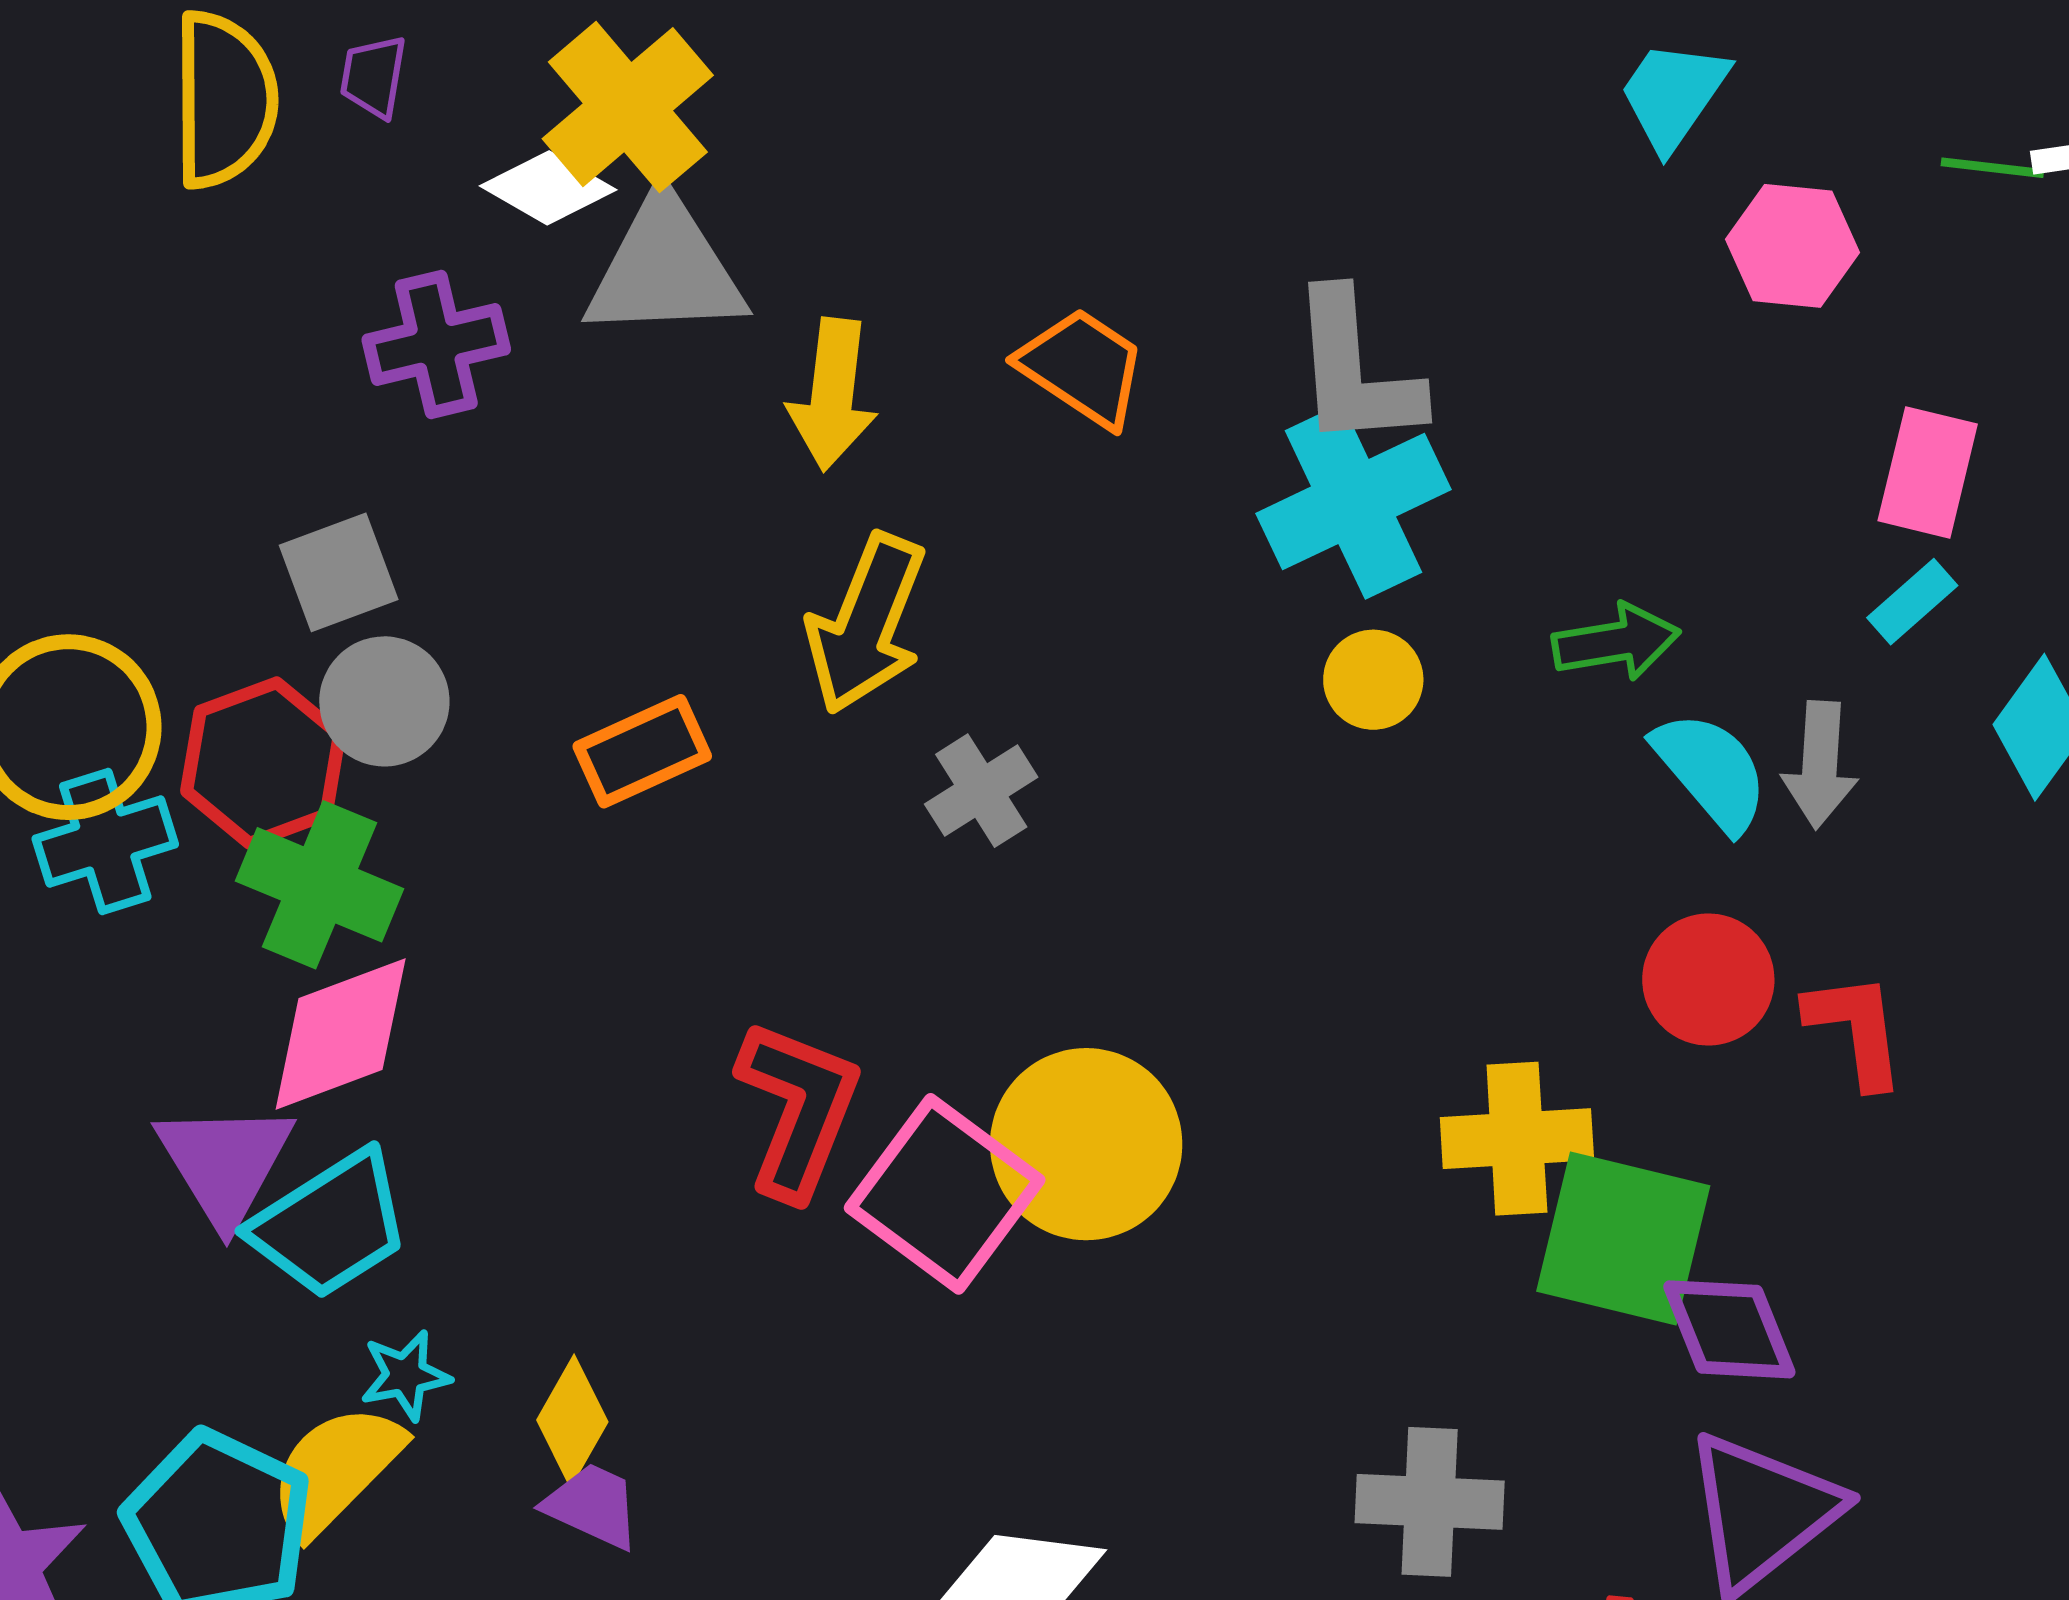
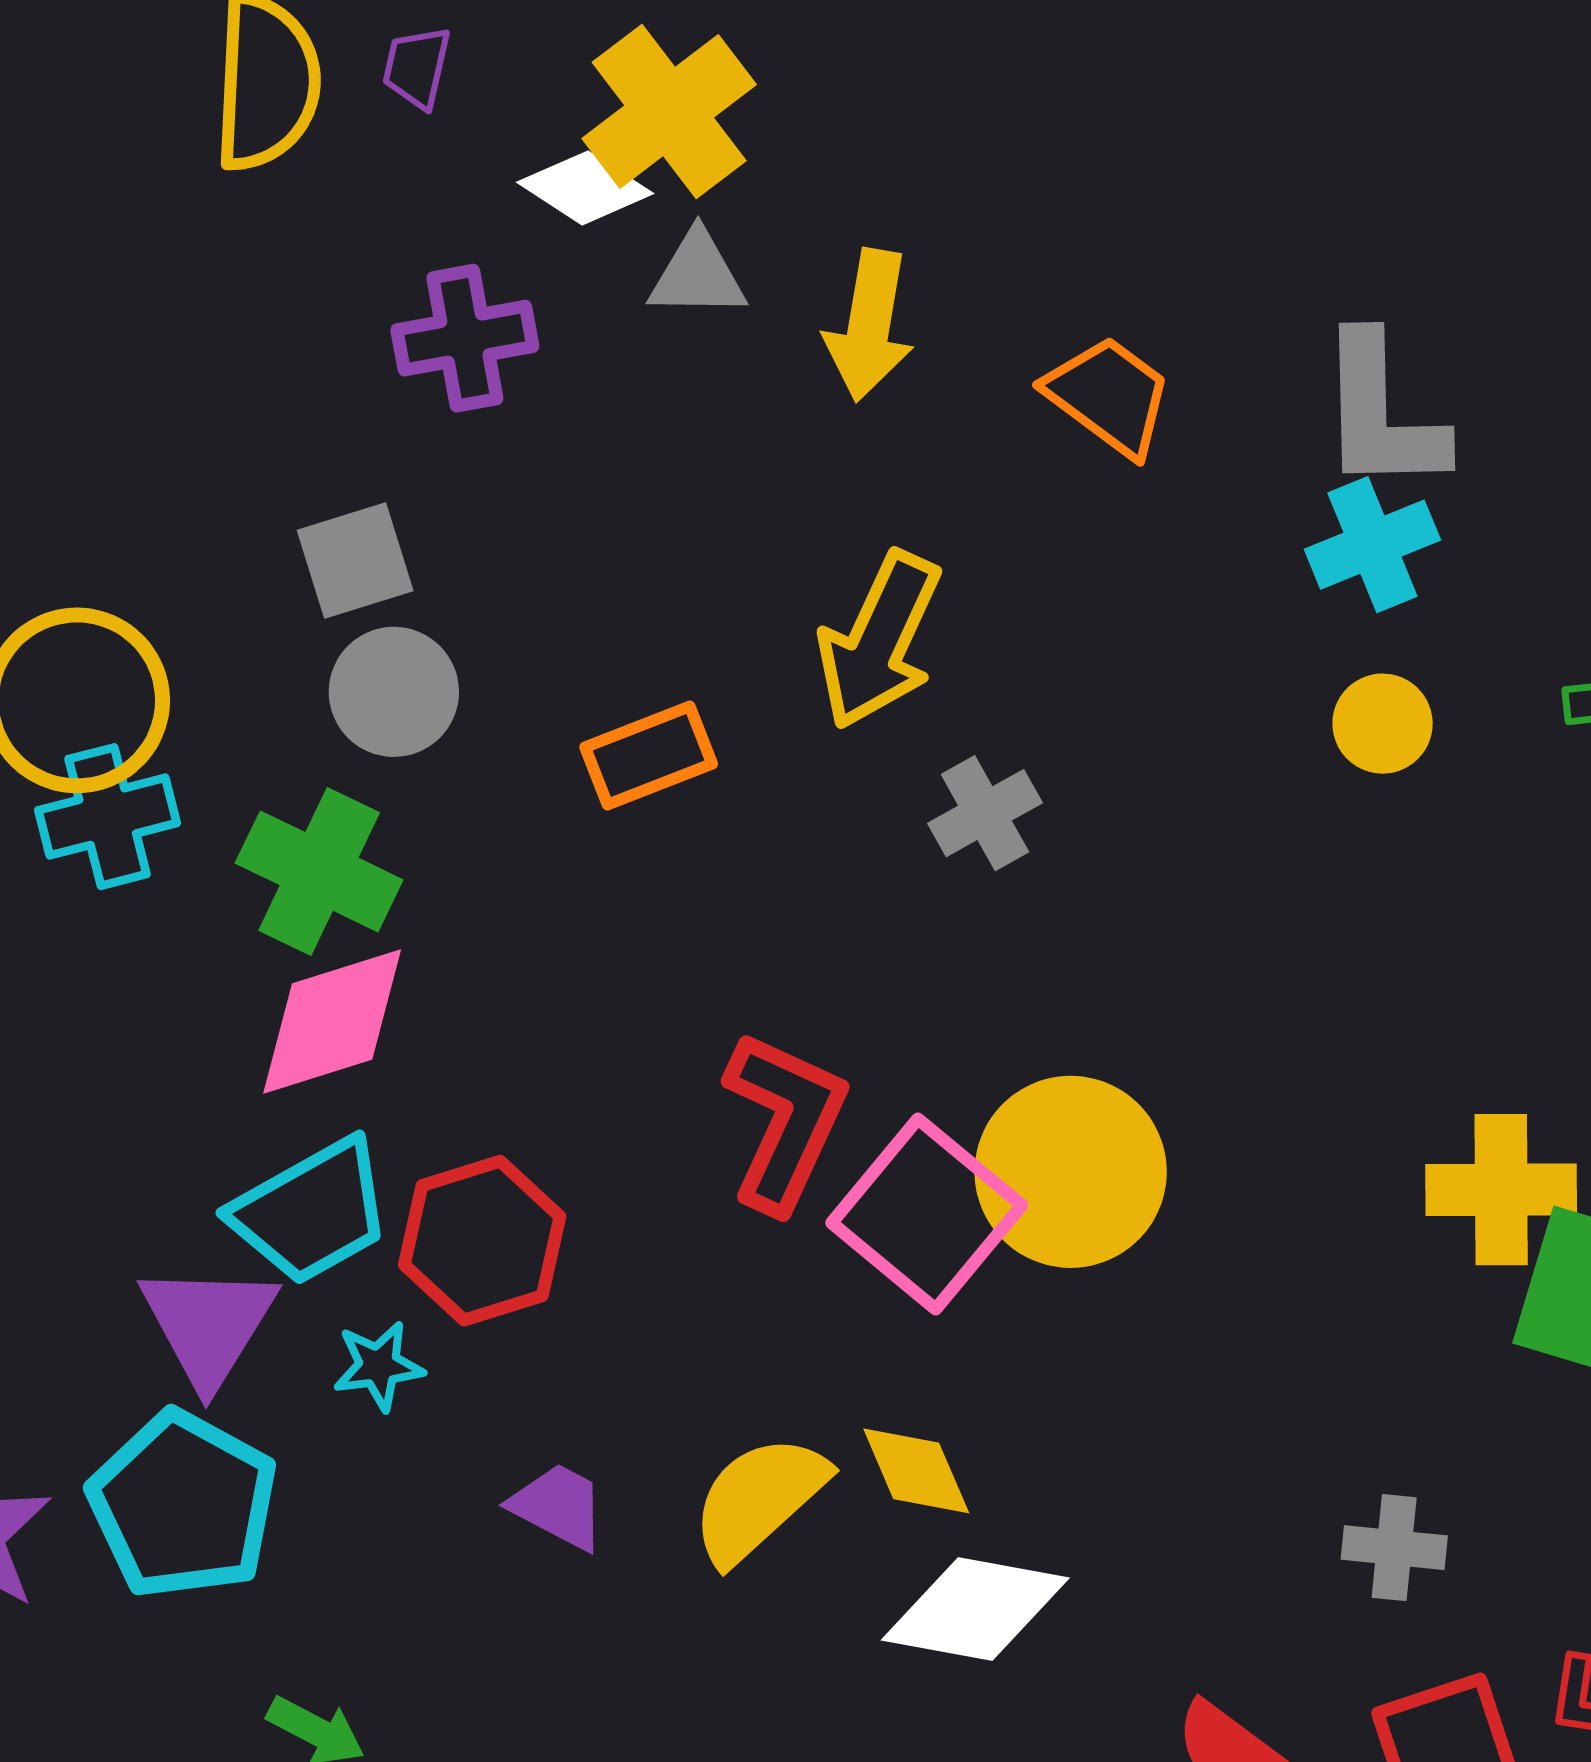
gray triangle: (665, 269) -> (697, 275), size x0.6
yellow arrow: (832, 394) -> (869, 325), moved
cyan cross: (1354, 502) -> (1372, 545), size x0.7
red hexagon: (263, 763) -> (482, 1241), moved
purple triangle: (225, 1163) -> (208, 1325), moved
yellow diamond: (572, 1421) -> (916, 1471), moved, turned -56
yellow semicircle: (336, 1470) -> (759, 1499), moved
gray cross: (1430, 1502) -> (1394, 1548), size x0.7

